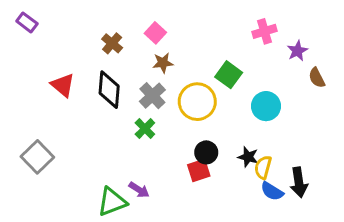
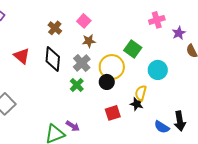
black circle: (206, 152) -> (107, 82), moved
black star: (248, 157) -> (137, 104), moved
yellow semicircle: (263, 167) -> (141, 93), moved

